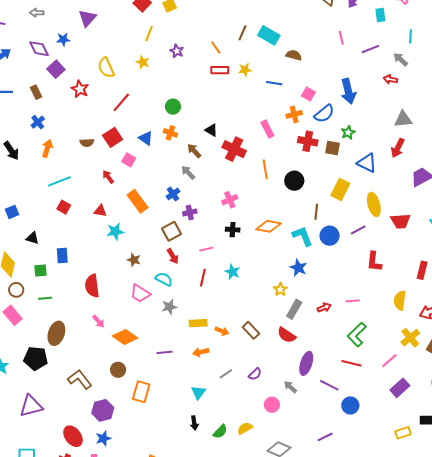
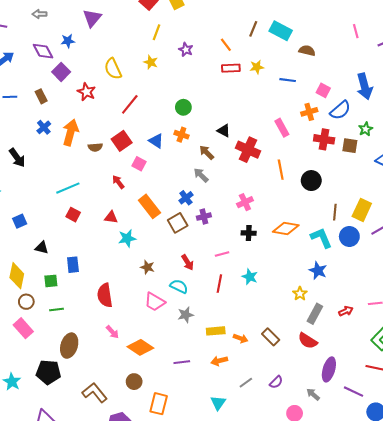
orange arrow: (47, 148) -> (71, 132), moved, size x1.4
yellow rectangle: (340, 189) -> (362, 210), moved
brown square: (171, 231) -> (178, 223), moved

